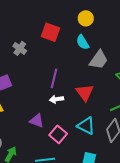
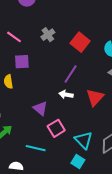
red square: (51, 32) -> (80, 42), moved
cyan triangle: (86, 126) -> (84, 140), moved

